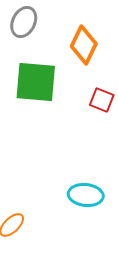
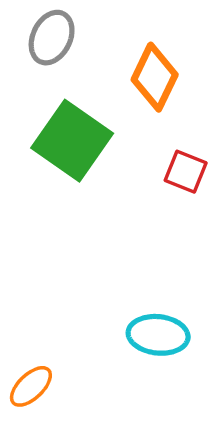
green square: (36, 82) -> (72, 141), turned 30

